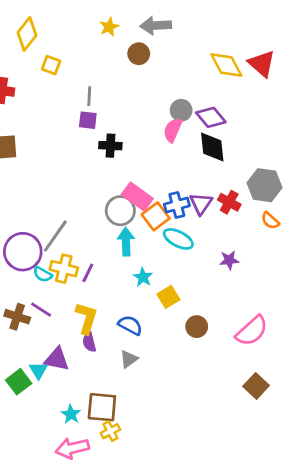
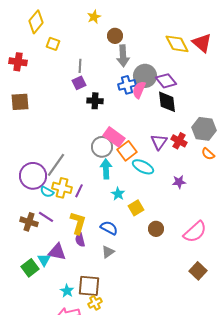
gray arrow: (156, 25) -> (123, 56), moved, turned -90
gray circle: (181, 110) -> (145, 76), size x1.5
purple square: (88, 120) -> (79, 83), turned -32
blue cross: (177, 205) -> (127, 85), moved

